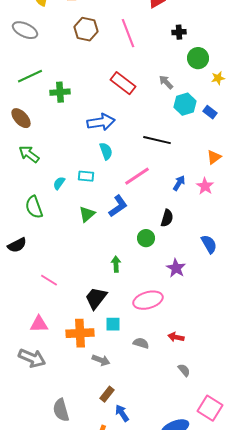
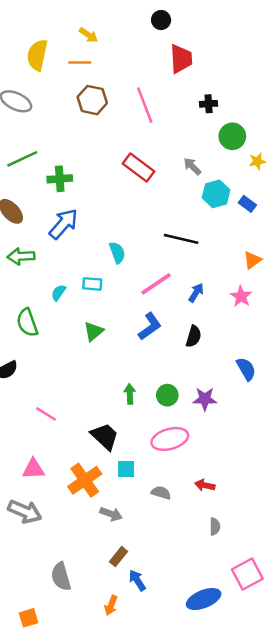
blue arrow: (101, 122) -> (63, 224), moved, turned -40
green arrow: (29, 154) -> (21, 256), turned -40
blue arrow: (179, 183) -> (196, 293), moved
blue L-shape: (118, 206) -> (150, 326), moved
green circle: (146, 238) -> (167, 395), moved
purple star: (176, 268) -> (205, 399), turned -30
black trapezoid: (96, 298) -> (105, 436), turned 95
orange cross: (80, 333) -> (85, 480), turned -32
gray semicircle: (184, 370) -> (215, 526), turned 40
pink square: (210, 408) -> (247, 574), turned 30

